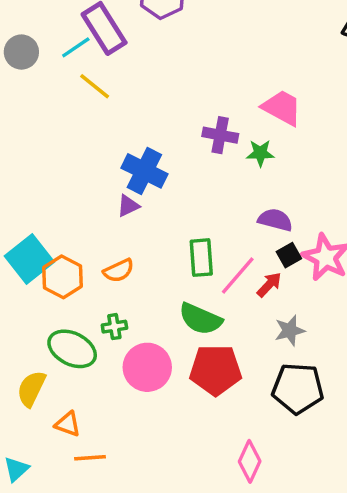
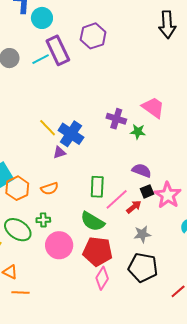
yellow line: (95, 86) -> (48, 128), moved
pink diamond: (250, 461) -> (102, 278), moved

